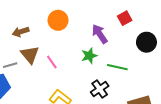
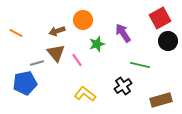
red square: (125, 18) -> (160, 18), moved, size x1.5
brown arrow: (21, 32) -> (57, 31), moved
green star: (89, 56) -> (97, 44), moved

